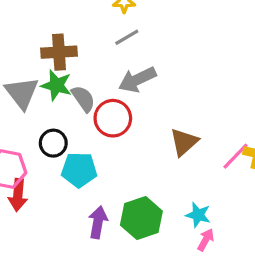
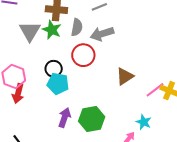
gray semicircle: (83, 99) -> (77, 27), moved, turned 36
black circle: (53, 143) -> (54, 69), moved
cyan star: (198, 215) -> (144, 122), moved

